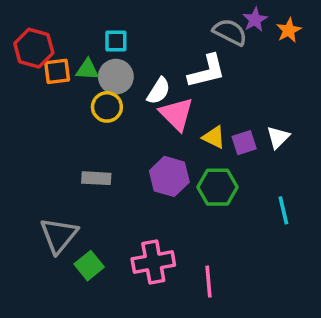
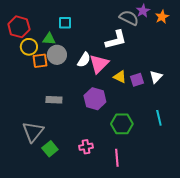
orange square: (57, 71) -> (40, 61), moved
gray circle: (116, 77) -> (57, 55), moved
white semicircle: (159, 91) -> (84, 60), moved
yellow circle: (107, 107) -> (29, 47), moved
pink triangle: (176, 114) -> (99, 64), turned 30
green hexagon: (217, 187) -> (122, 124), moved
pink cross: (153, 262) -> (86, 147), size x0.6

